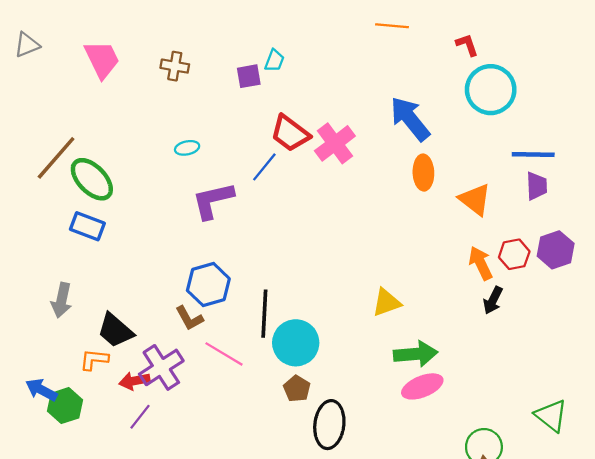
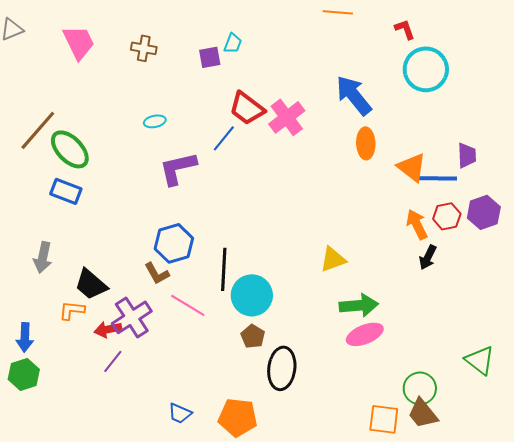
blue line: (533, 155) -> (438, 178), moved
blue arrow: (41, 390) -> (25, 337), turned -116
green hexagon: (65, 406) -> (24, 374), moved

